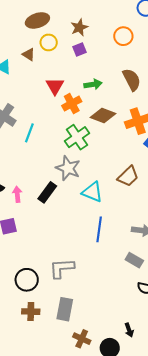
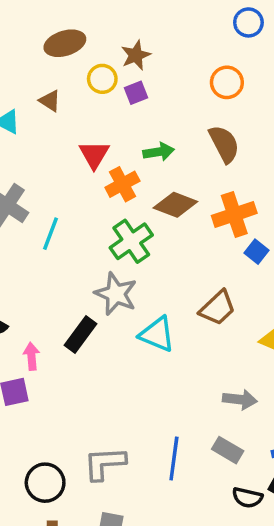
orange circle: (123, 36) -> (227, 82), moved
yellow circle: (49, 42) -> (102, 79), moved
pink arrow: (17, 194) -> (31, 356), moved
blue line: (99, 229) -> (174, 459), moved

